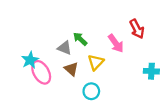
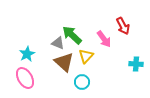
green arrow: (80, 39) -> (72, 35), size x1.5
brown triangle: (71, 69) -> (64, 62), size x1.5
pink ellipse: (41, 72) -> (25, 78), moved

